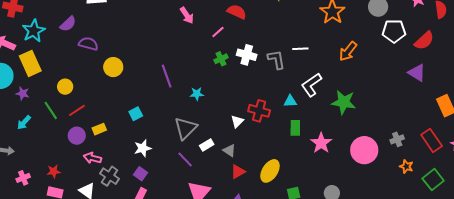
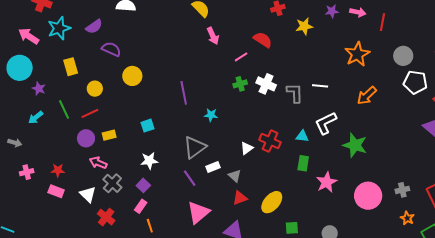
yellow rectangle: (30, 63) -> (71, 67), moved, size x0.7
yellow circle: (65, 87) -> (95, 89), moved

